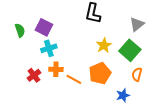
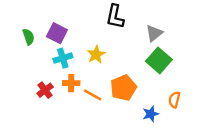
gray triangle: (137, 24) -> (154, 33), moved
yellow star: (104, 45) -> (96, 55), moved
orange semicircle: (137, 74) -> (174, 100), moved

